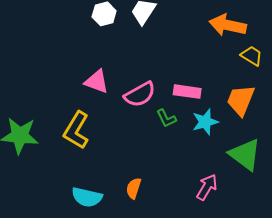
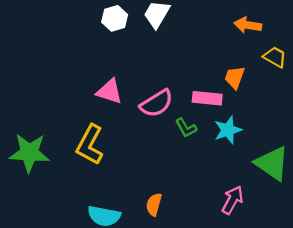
orange arrow: (228, 25) -> (248, 25), size x0.7
orange trapezoid: (241, 100) -> (235, 77), moved, size x0.7

